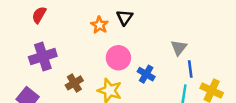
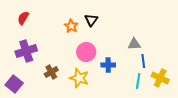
gray triangle: (179, 48) -> (134, 44), turned 48
blue cross: (146, 74) -> (108, 65), turned -32

